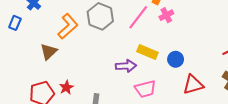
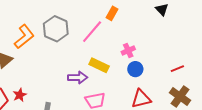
pink cross: (166, 15) -> (128, 50), moved
blue circle: (176, 59) -> (135, 69), moved

